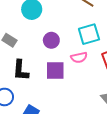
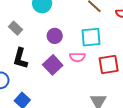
purple square: (55, 71) -> (53, 65), turned 36

